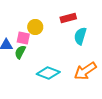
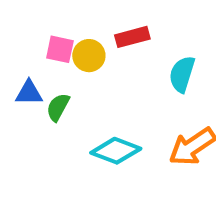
red rectangle: (68, 18) -> (132, 37), moved
pink square: (23, 38) -> (60, 49), moved

